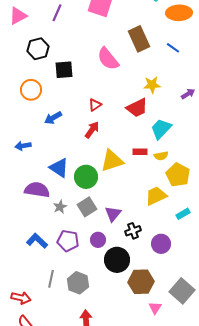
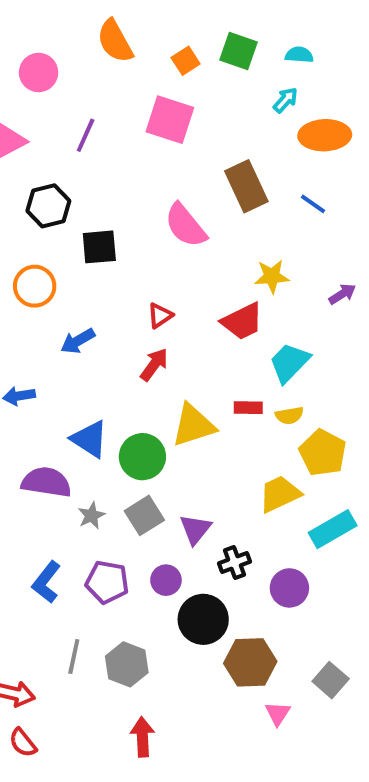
cyan rectangle: (183, 214) -> (333, 529), size x1.6
blue L-shape: (37, 241) -> (46, 582), turned -95
gray square: (182, 291) -> (331, 680), size x0.7

